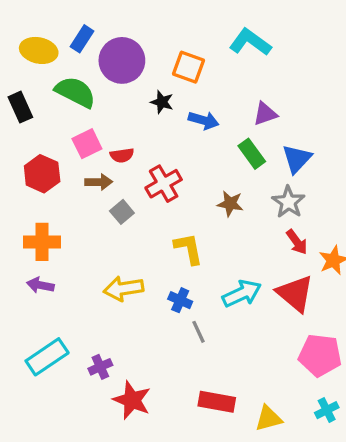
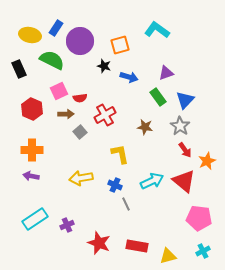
orange square: (189, 67) -> (120, 45), turned -36
red star: (132, 400) -> (99, 243), moved

